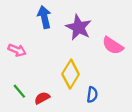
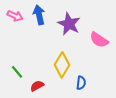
pink arrow: (17, 50) -> (15, 16), moved
green line: (19, 91) -> (17, 72), moved

